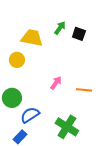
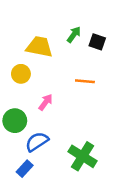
pink arrow: (56, 83) -> (46, 102), moved
orange line: (84, 90) -> (85, 81), moved

